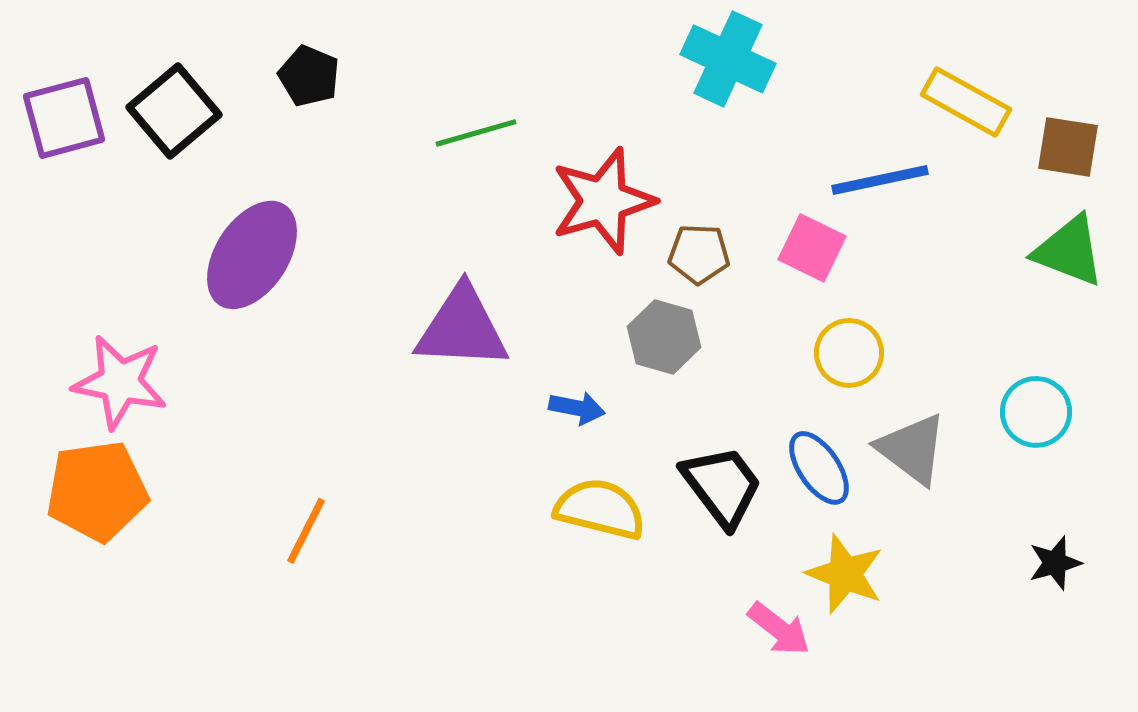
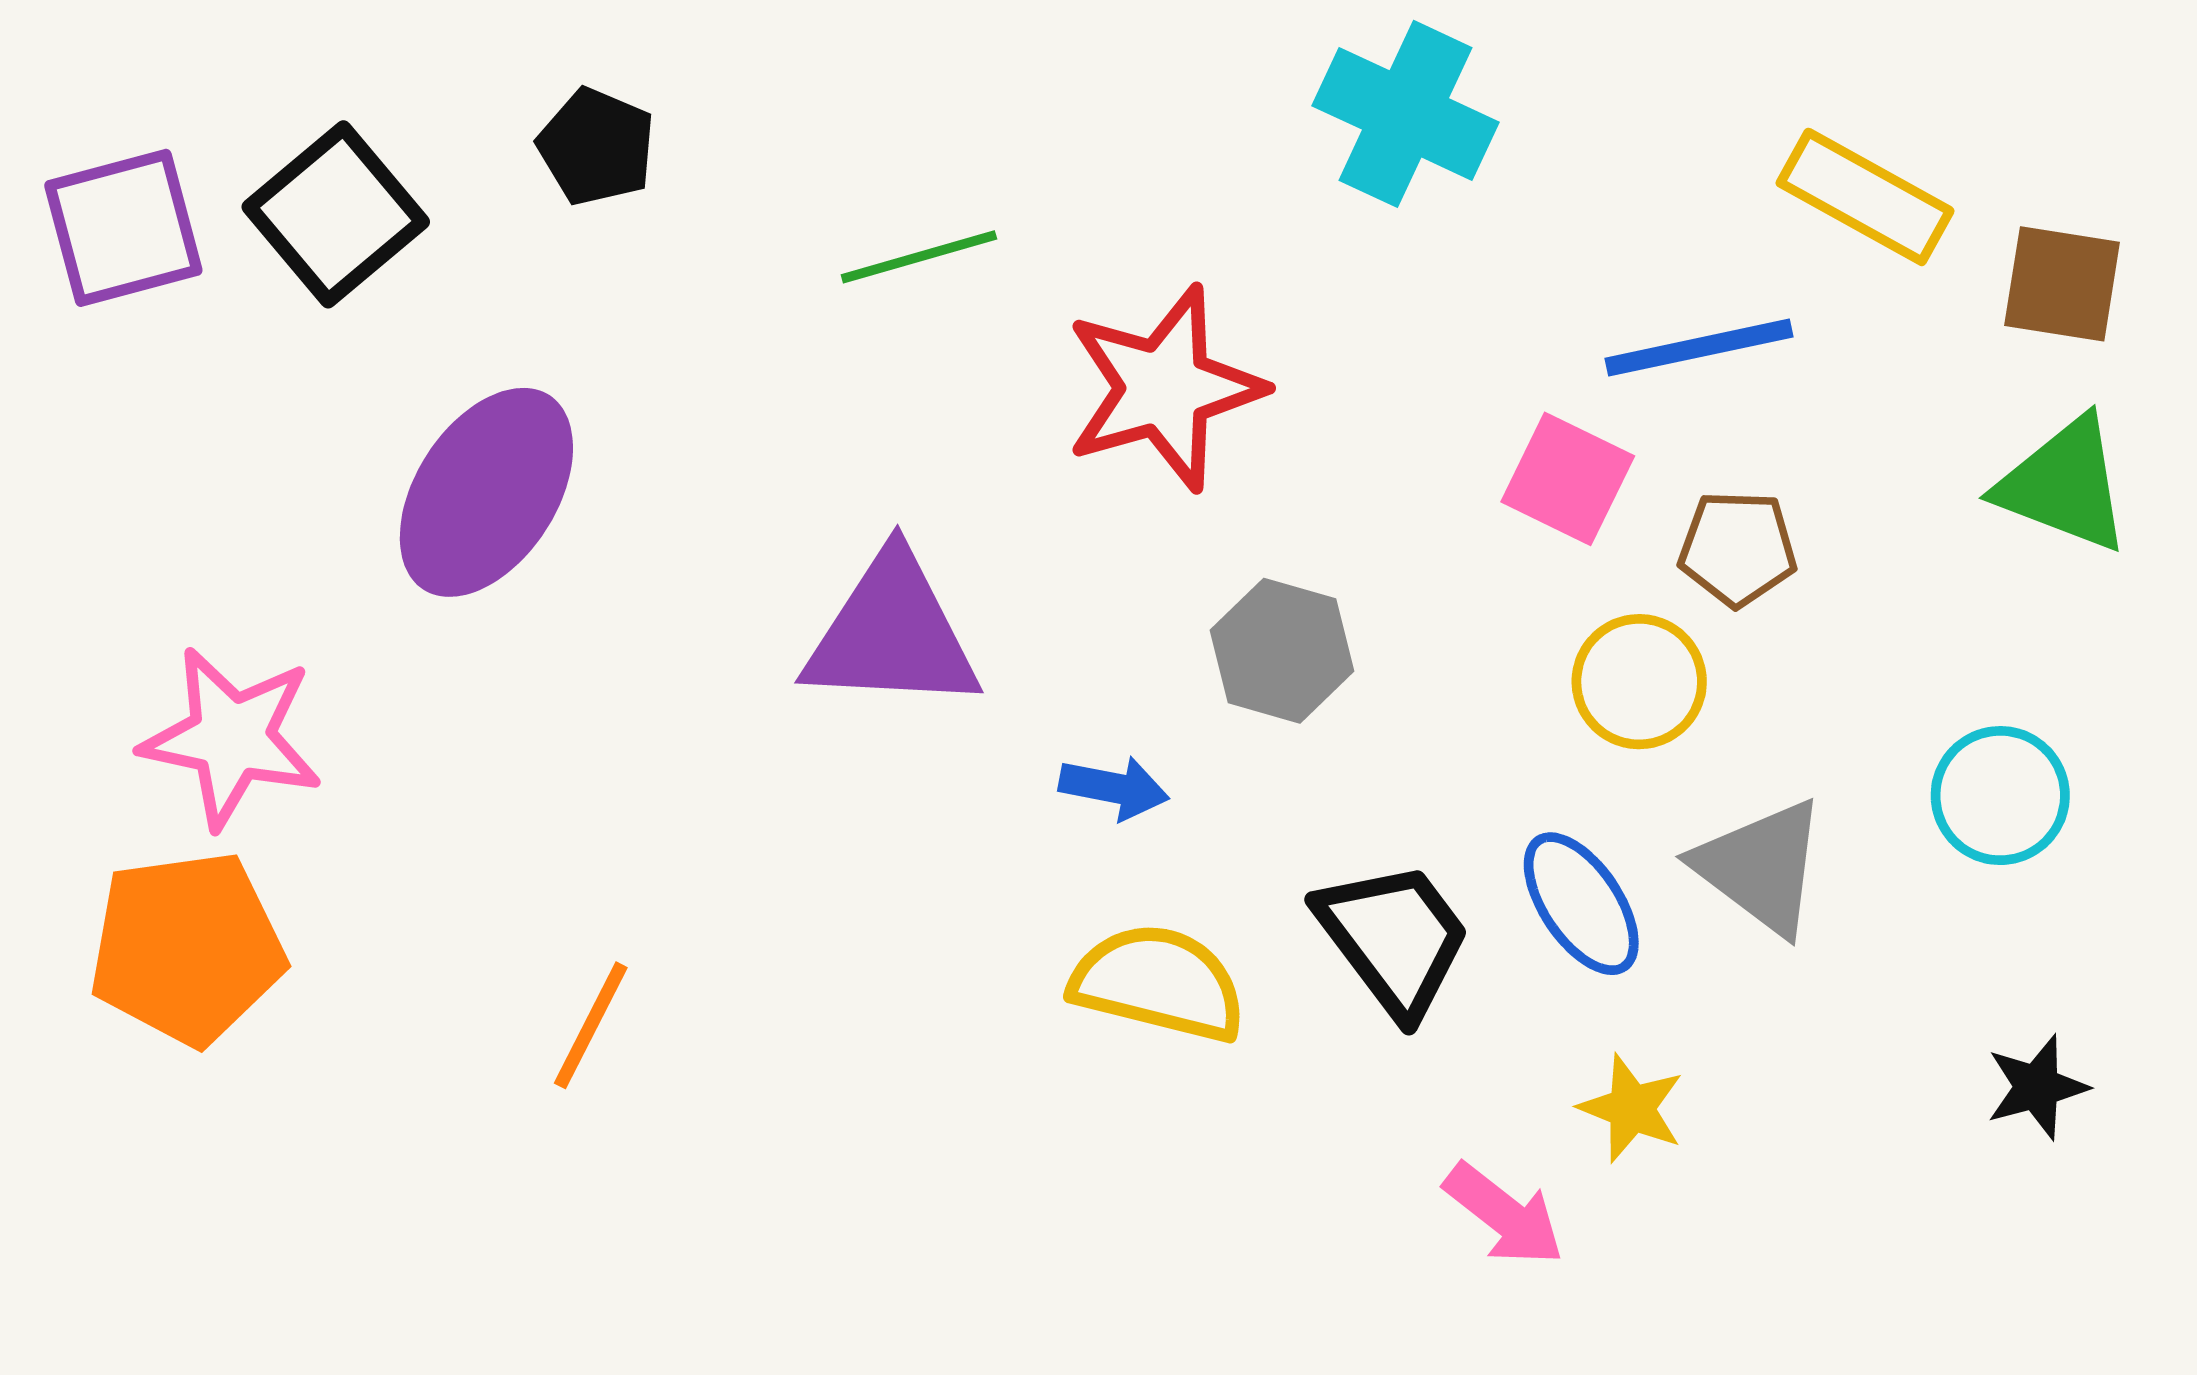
brown pentagon: (699, 254) -> (1738, 548), moved
yellow star: (845, 574) -> (1631, 1108), size x0.7

